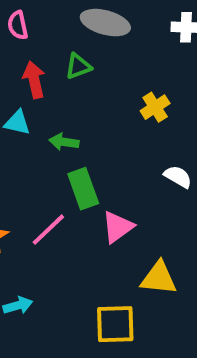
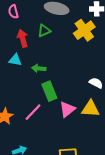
yellow cross: (155, 107) -> (84, 30), moved, size x1.5
yellow triangle: (159, 278) -> (90, 109), moved

